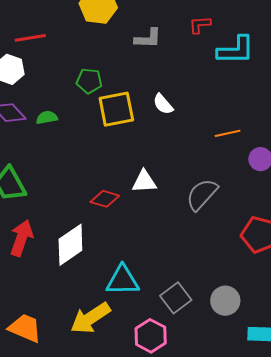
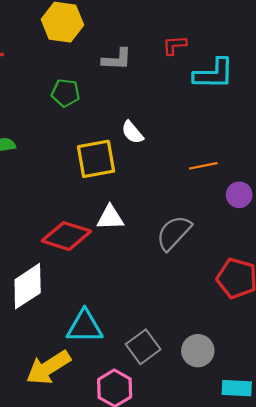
green pentagon: (89, 81) -> (66, 93), moved
yellow square: (116, 109) -> (96, 159), moved
red diamond: (105, 199) -> (66, 236), size x1.5

